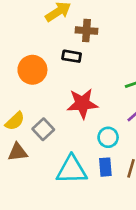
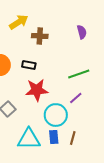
black rectangle: (72, 56) -> (29, 65), moved
cyan circle: (108, 137) -> (56, 115), size x1.5

